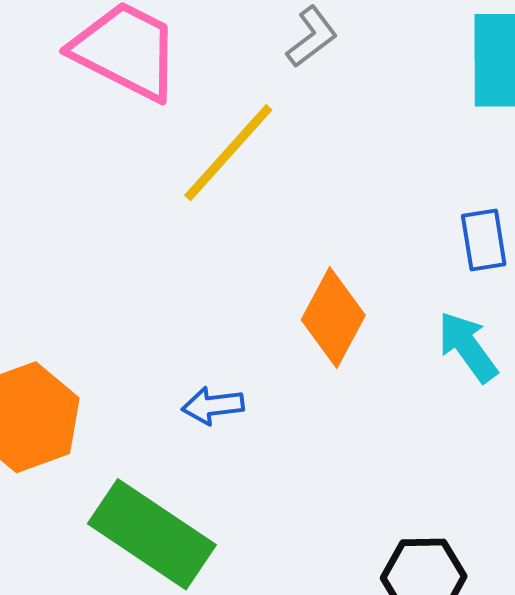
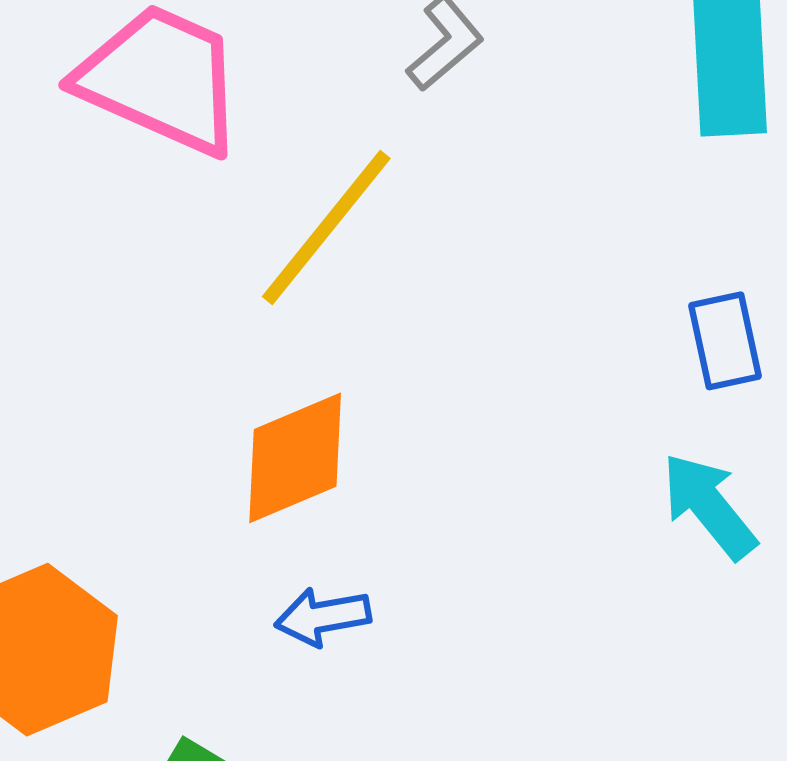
orange diamond: (333, 317) -> (295, 458), moved, turned 42

